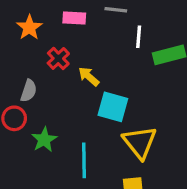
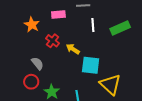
white line: (139, 37) -> (93, 25), moved
gray semicircle: (29, 91) -> (37, 63), turned -48

